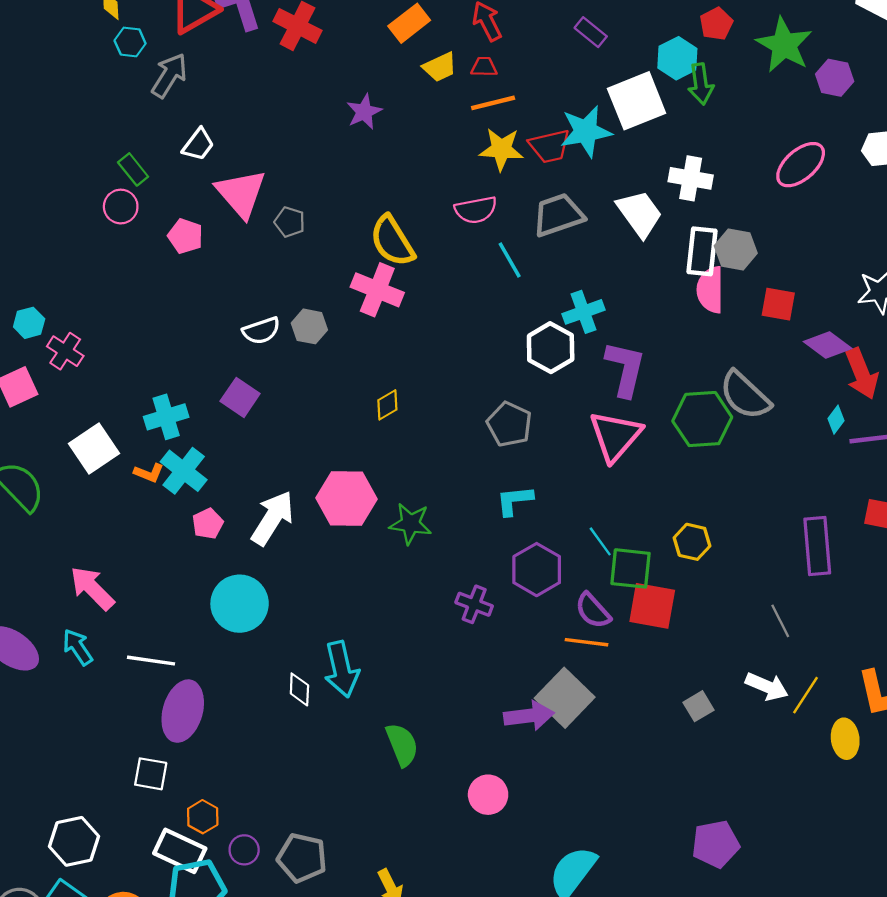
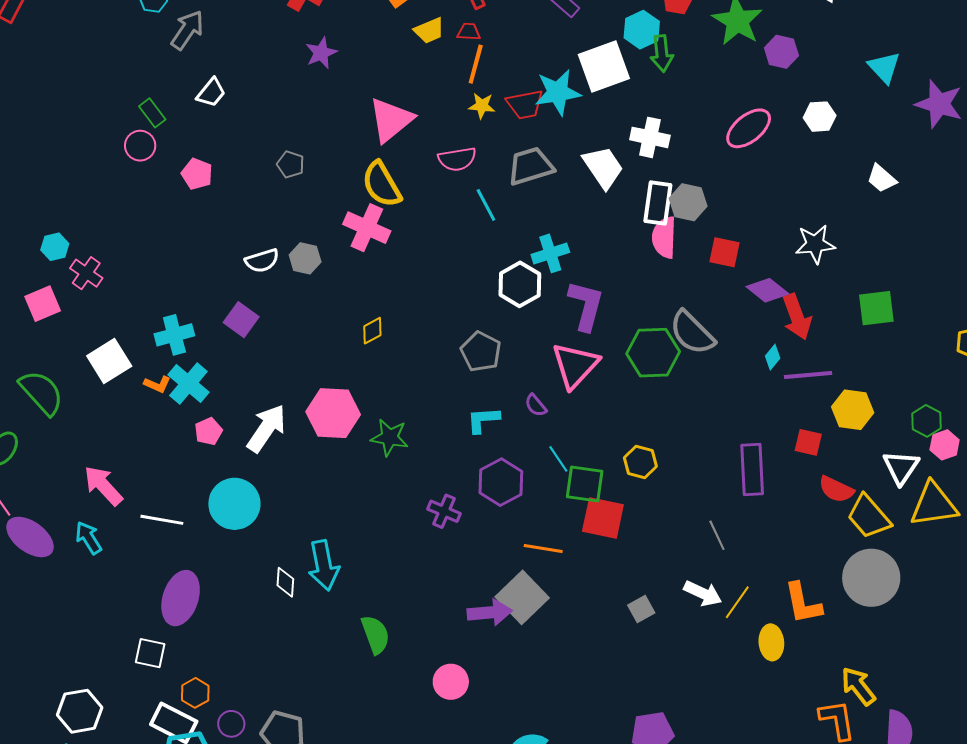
orange line: (493, 103) -> (476, 64), turned -63
purple star: (364, 112) -> (321, 53), moved
yellow star: (501, 149) -> (482, 106), size x0.7
pink triangle: (241, 193) -> (391, 120), moved, turned 30
purple semicircle: (593, 611) -> (536, 405), moved, size x0.7
white line: (151, 661) -> (162, 520), moved

